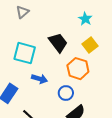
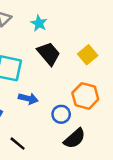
cyan star: (85, 19) -> (39, 23), moved
orange hexagon: (78, 69) -> (85, 96), moved

